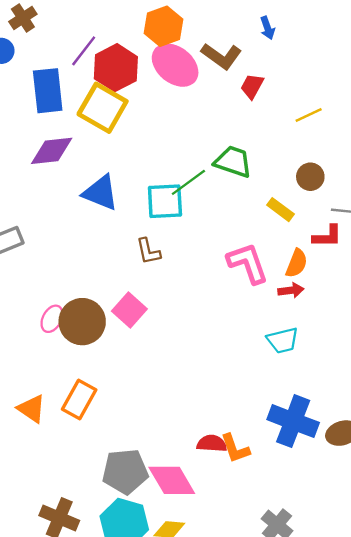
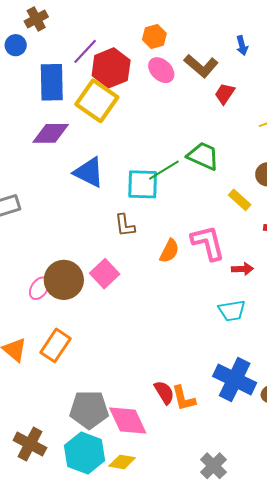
orange hexagon: (164, 26) -> (154, 36), size x0.7
pink ellipse: (175, 65) -> (161, 70), size x0.7
orange semicircle: (297, 263) -> (169, 251), moved
pink ellipse: (52, 319) -> (39, 288), moved
red semicircle: (212, 444) -> (164, 392), turned 50

